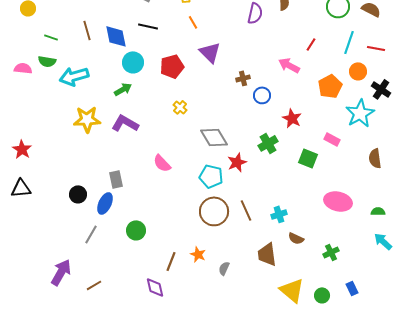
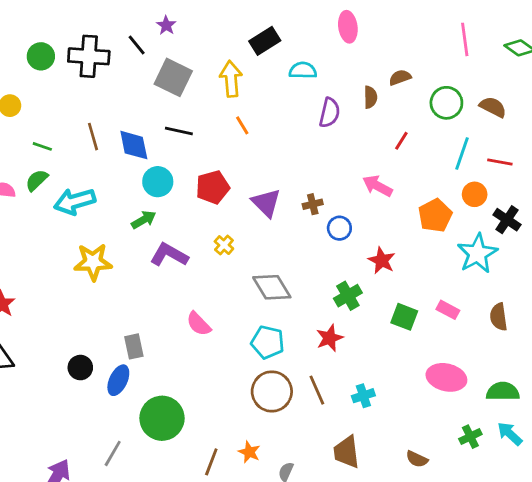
red line: (311, 44) -> (401, 141), moved
purple triangle: (210, 52) -> (266, 203), moved
green semicircle: (47, 61) -> (37, 180), turned 126
purple L-shape: (125, 123) -> (169, 255), moved
pink rectangle: (332, 139) -> (448, 310), moved
red star: (237, 162) -> (330, 338), moved
green semicircle: (378, 211) -> (503, 391), size x1.6
green circle: (136, 230) -> (162, 418), size x1.6
gray line: (91, 234) -> (113, 453), moved
brown semicircle: (296, 238) -> (417, 459), moved
green cross: (331, 252) -> (470, 437), moved

